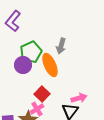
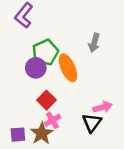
gray arrow: (61, 46) -> (94, 43), moved
red square: (42, 94) -> (47, 100), moved

